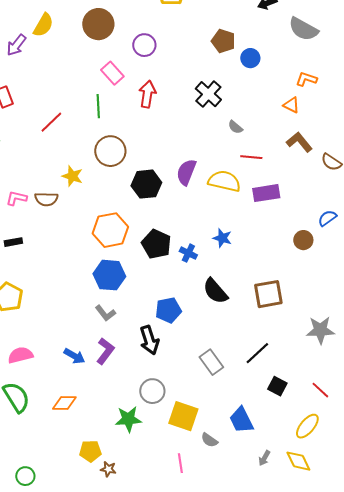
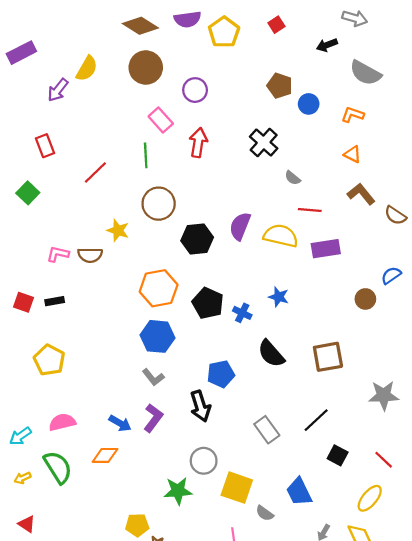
orange L-shape: (306, 79) -> (353, 115), moved
orange diamond: (64, 403) -> (105, 455), moved

